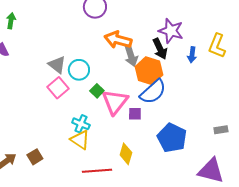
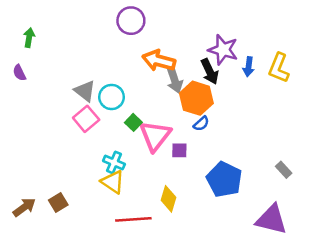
blue arrow: (192, 55) -> (248, 67), moved
blue semicircle: (153, 92) -> (201, 124), size x0.5
gray rectangle: (221, 130) -> (284, 170), turned 56

